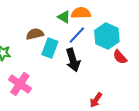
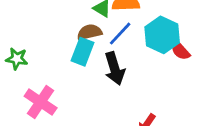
brown semicircle: (35, 34) -> (89, 32), moved
red semicircle: (120, 57) -> (180, 50), moved

